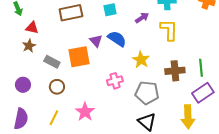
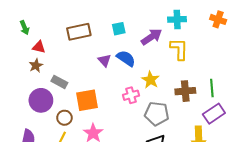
purple arrow: (142, 18) -> (152, 37), size x1.5
orange square: (79, 57) -> (87, 100), moved
pink cross: (115, 81) -> (131, 95), moved
purple circle: (23, 85) -> (41, 100), moved, size x1.5
brown circle: (57, 87) -> (64, 118), moved

